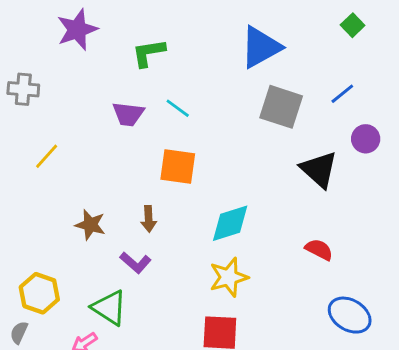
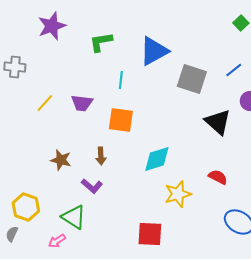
blue triangle: (261, 47) -> (154, 51), moved
cyan line: (178, 108) -> (121, 80), turned 60
purple trapezoid: (128, 114) -> (82, 103), moved
yellow line: (47, 156) -> (45, 103), moved
yellow star: (229, 277) -> (178, 194), moved

